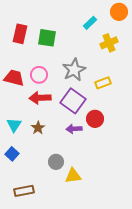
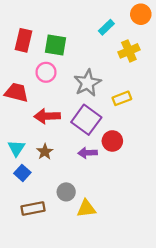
pink circle: (39, 75) -> (46, 72), moved
blue square: (12, 154) -> (22, 173), moved
brown rectangle: (24, 191) -> (33, 209), moved

